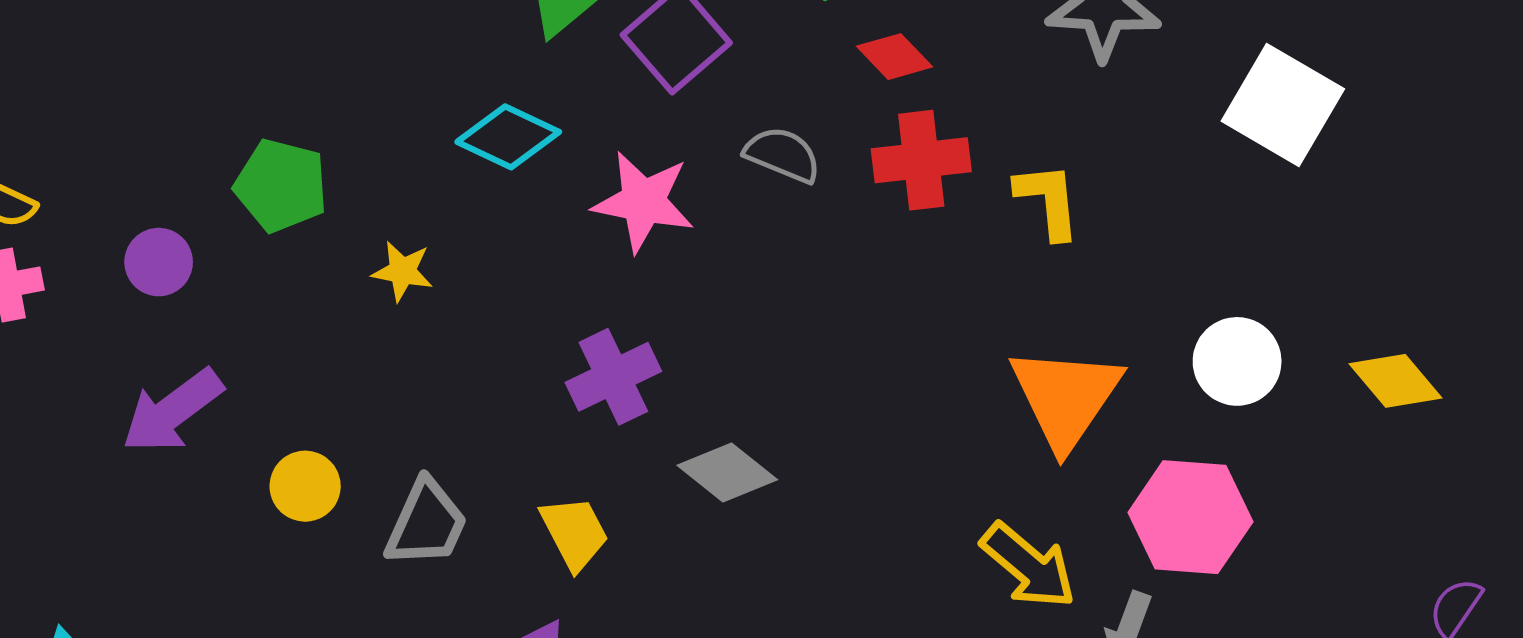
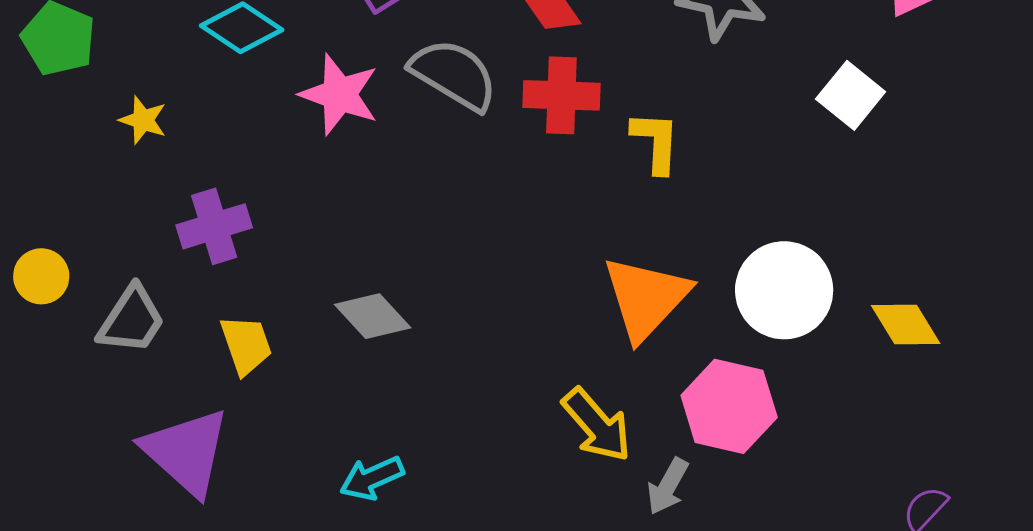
white square: (1283, 105) -> (851, 95), size x0.7
gray semicircle: (783, 155) -> (454, 74), size x1.5
white circle: (1237, 361) -> (784, 290), size x1.4
purple cross: (613, 377) -> (214, 226), moved

